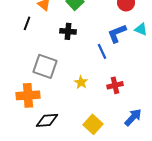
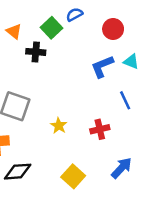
black cross: (68, 31) -> (36, 52), moved
blue line: (102, 51) -> (125, 100), moved

